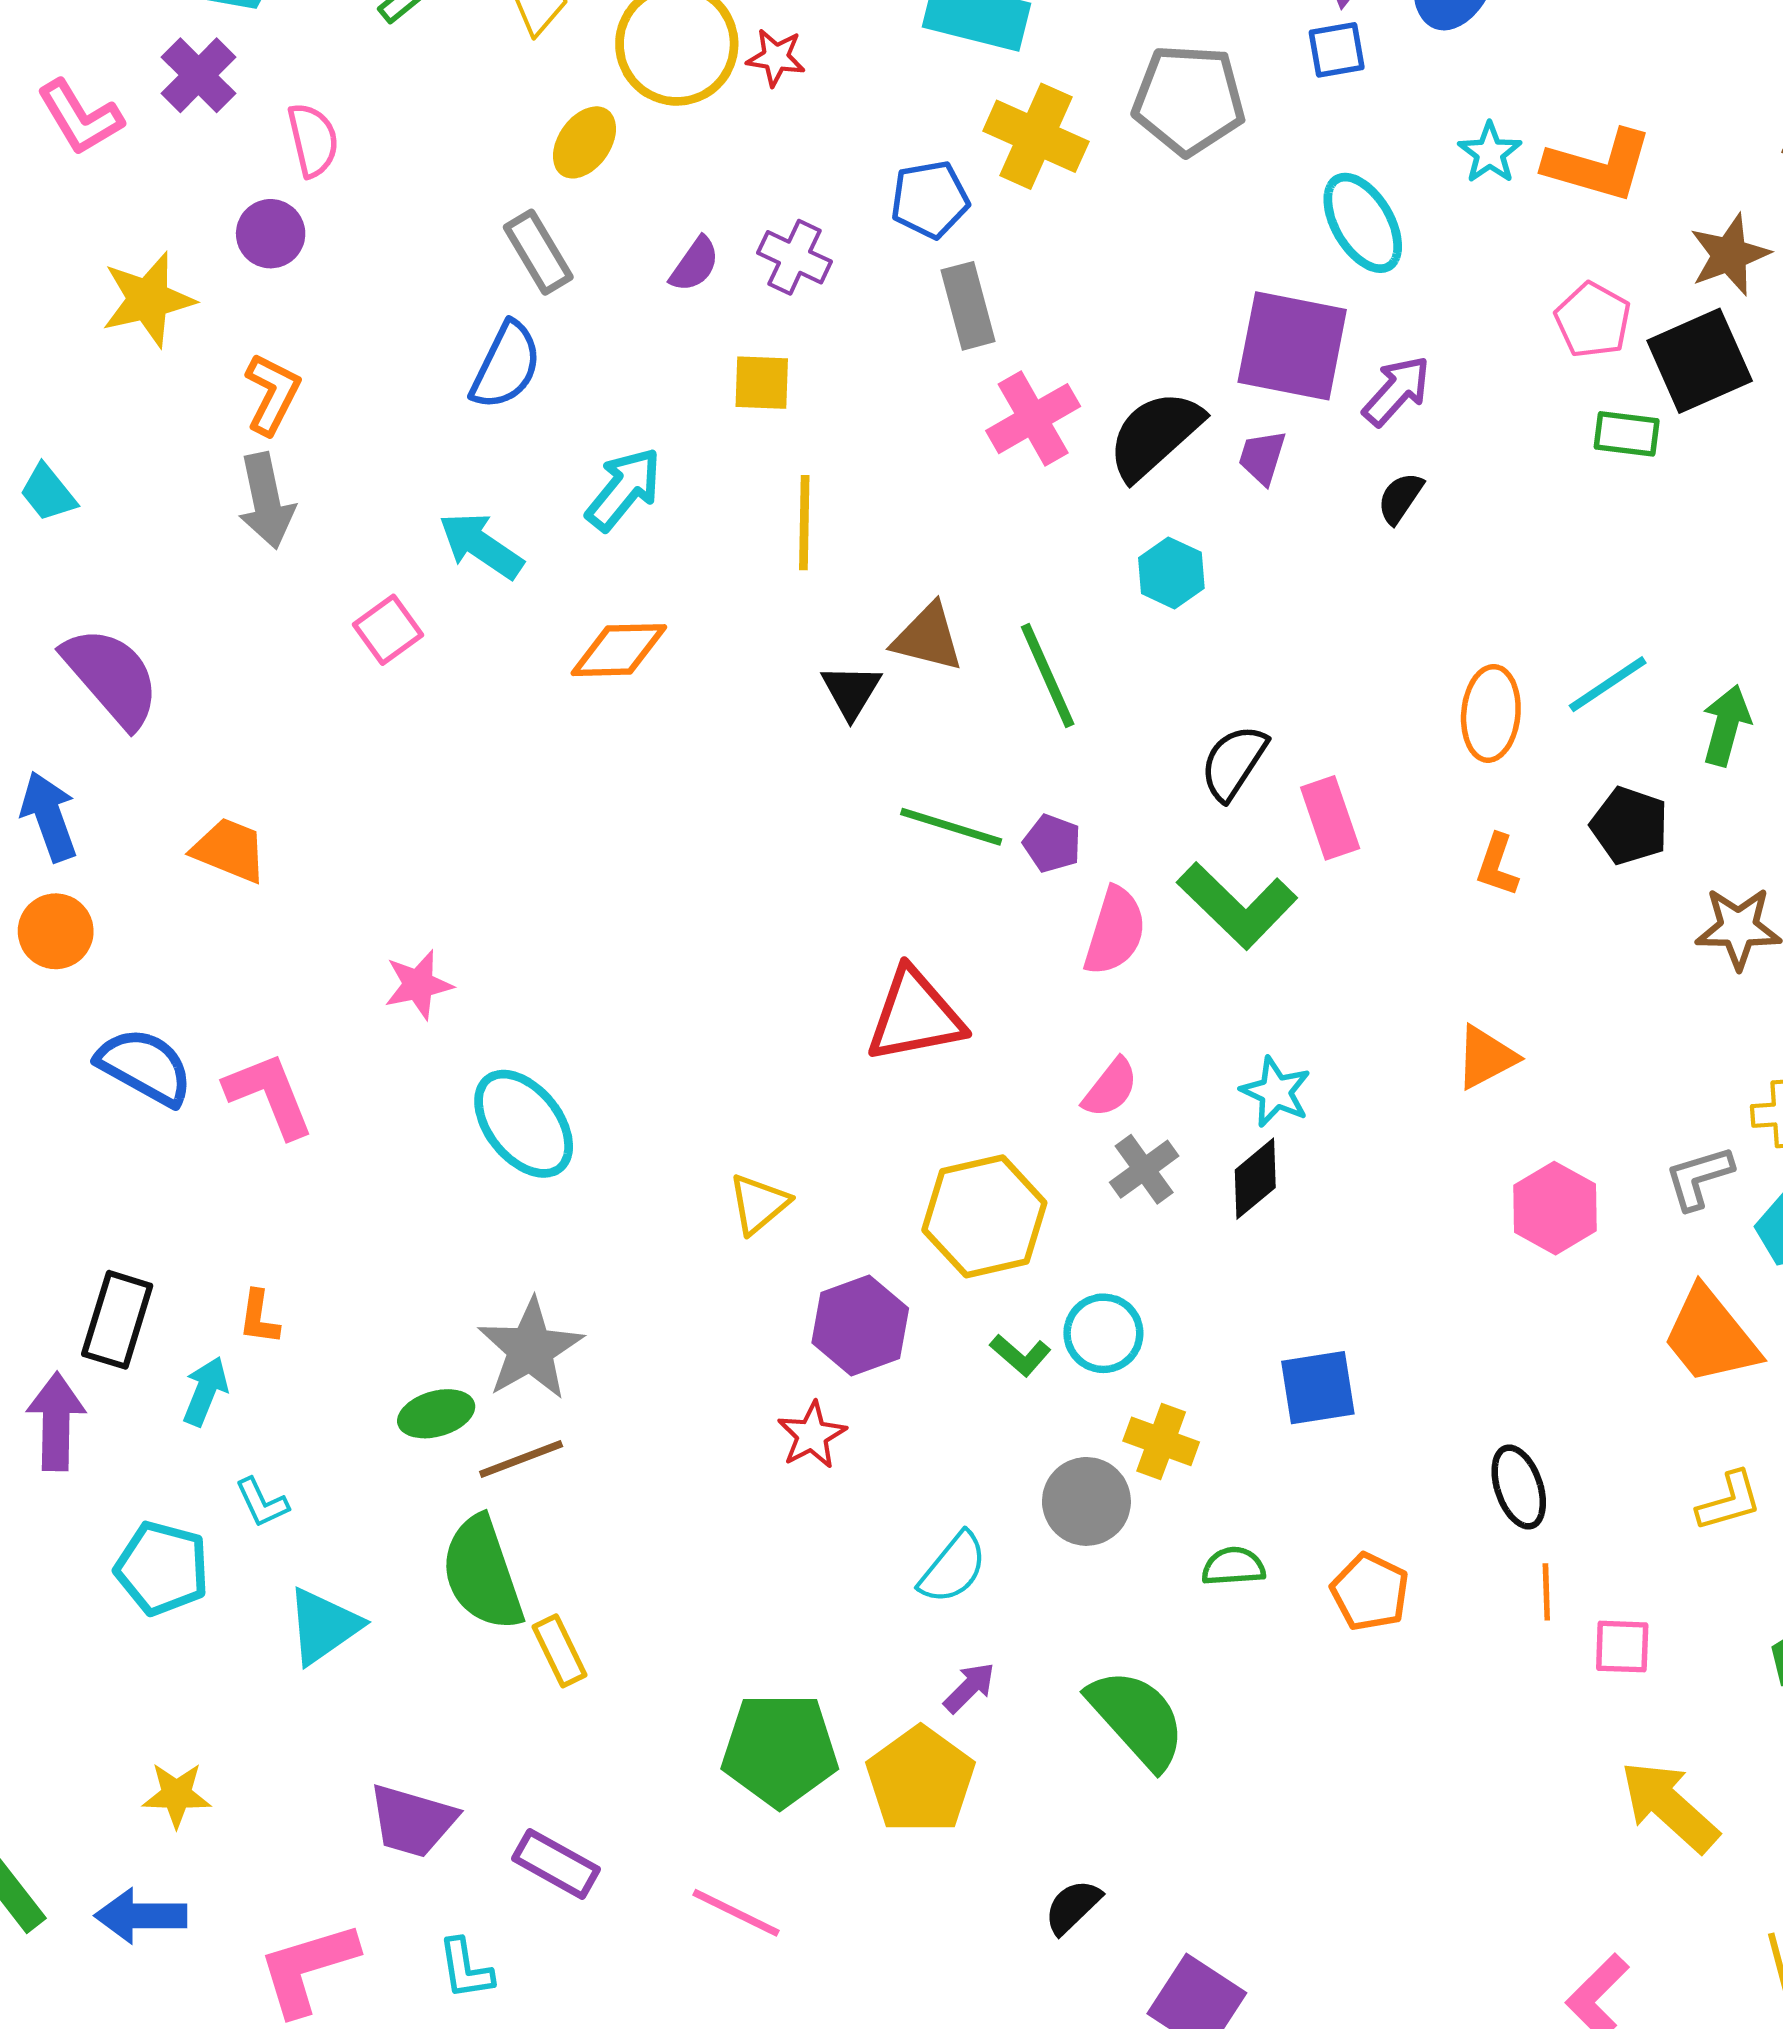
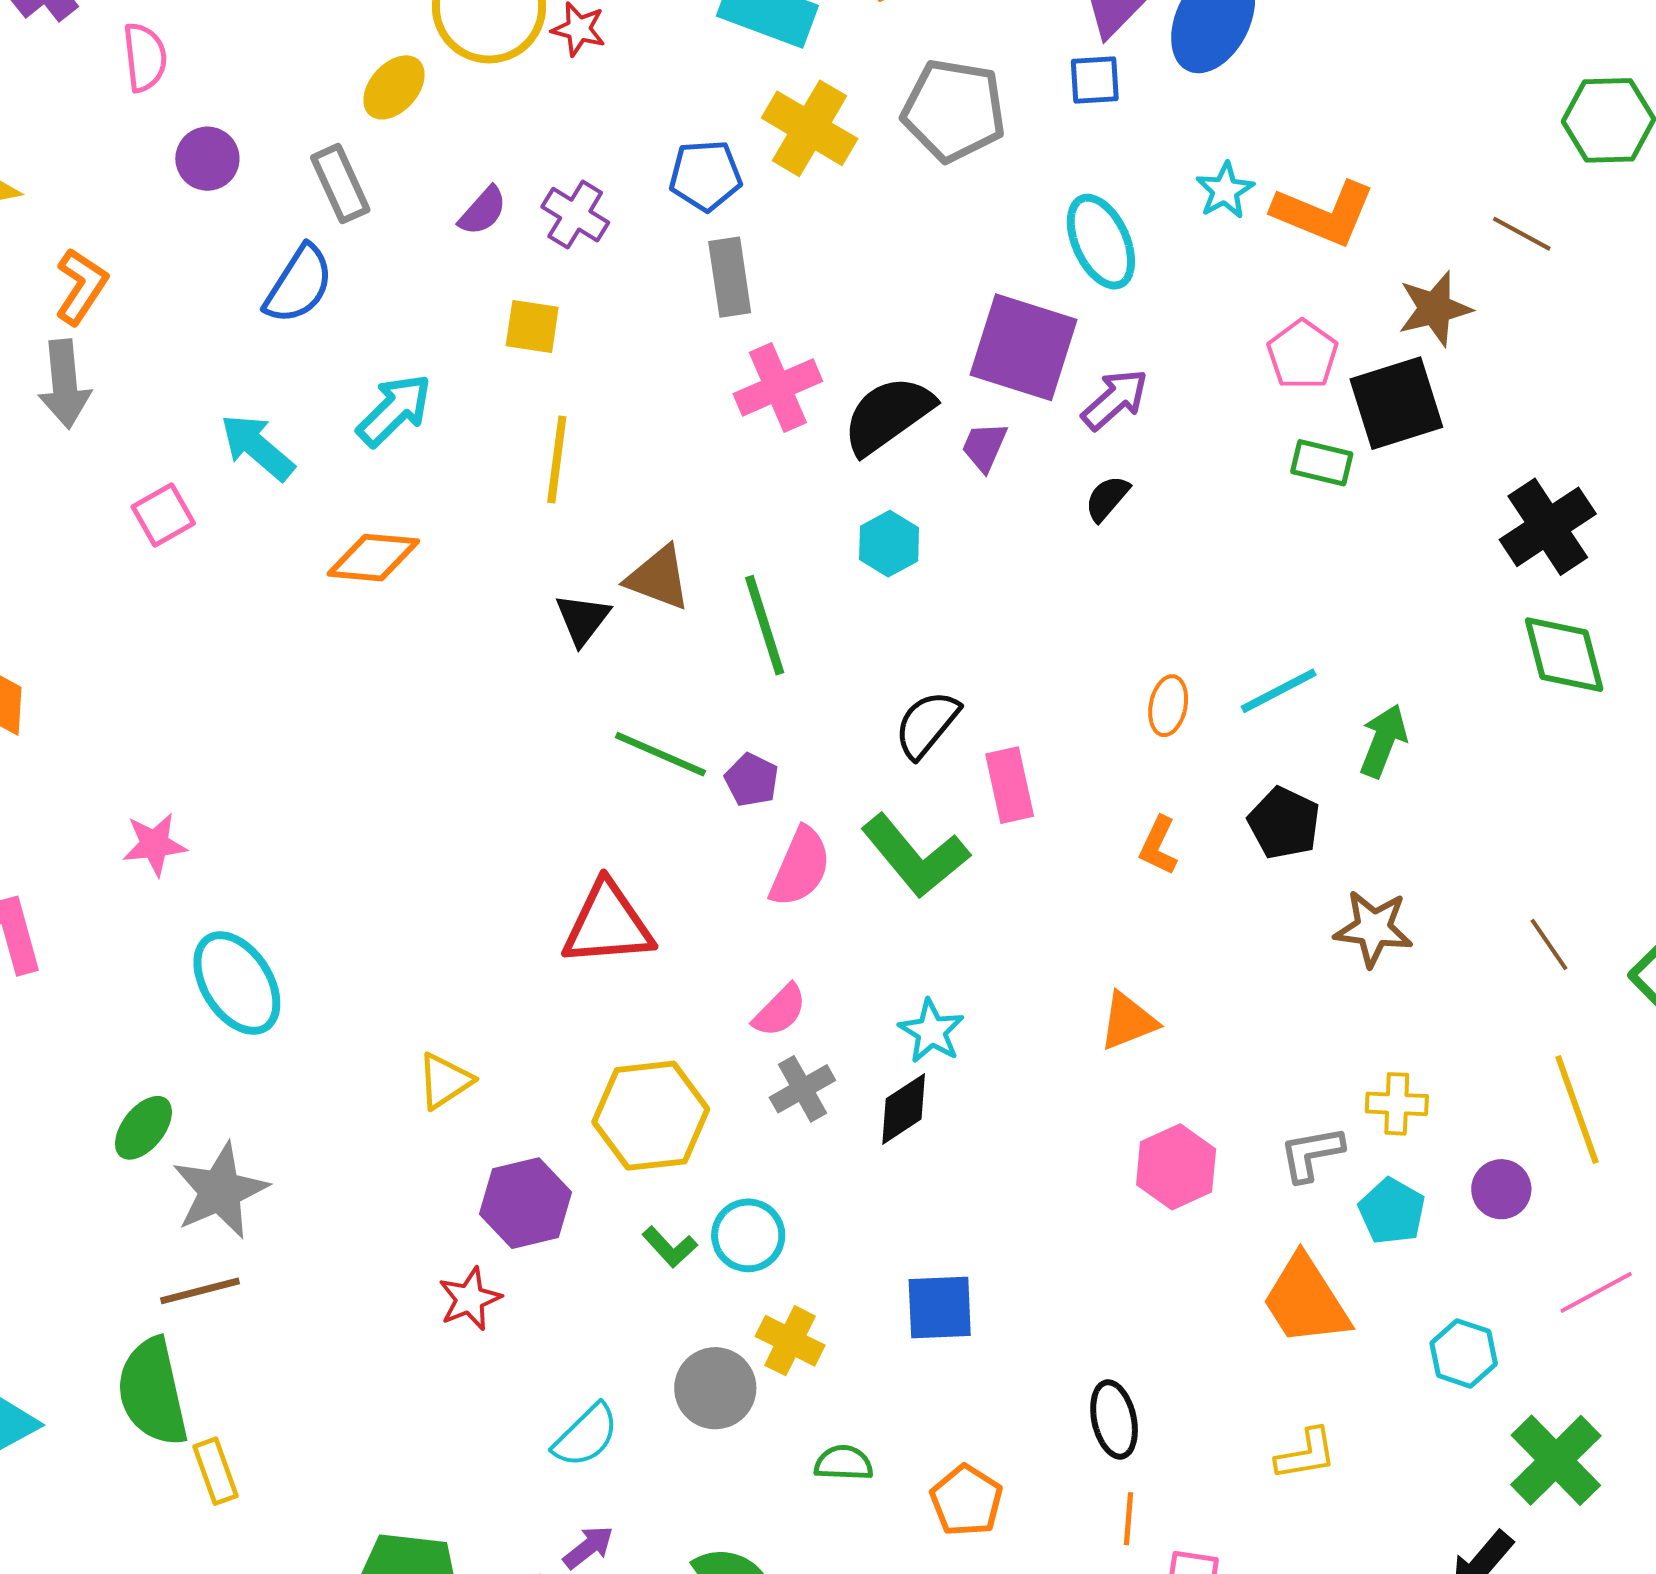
purple circle: (271, 234) -> (207, 159), moved
orange ellipse: (1491, 713) -> (1168, 706), size x0.7
green ellipse: (436, 1414) -> (143, 1128), moved, turned -42

